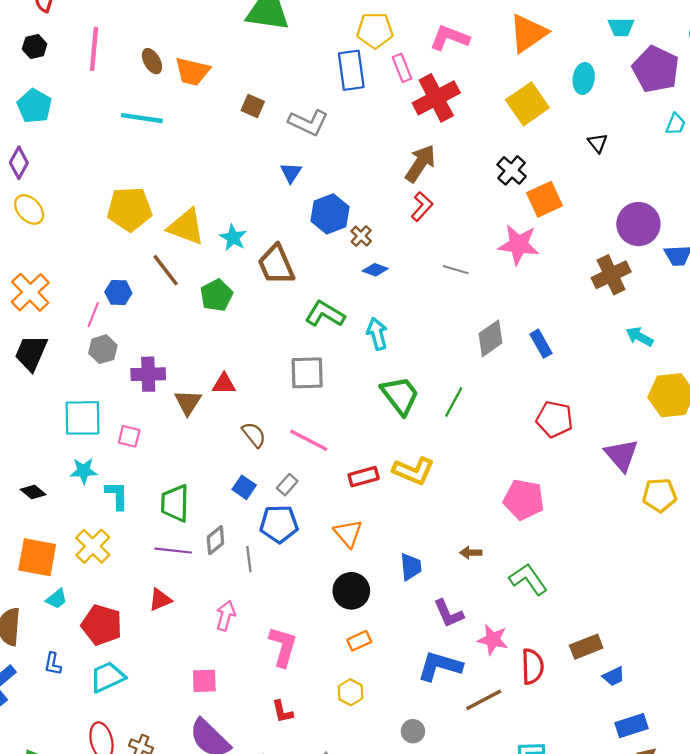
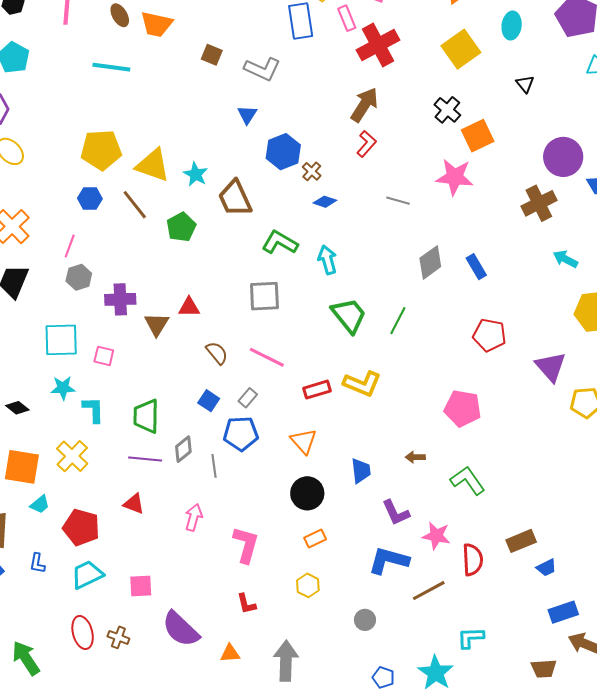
blue hexagon: (118, 292) -> (90, 199), moved
red triangle: (160, 600) -> (134, 504), turned 45
pink square: (204, 681) -> (141, 586), moved

